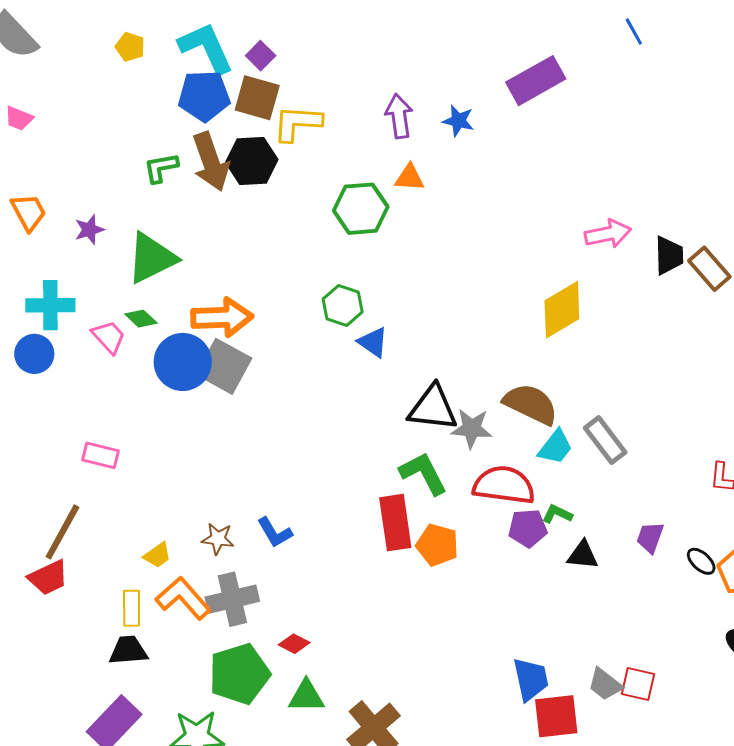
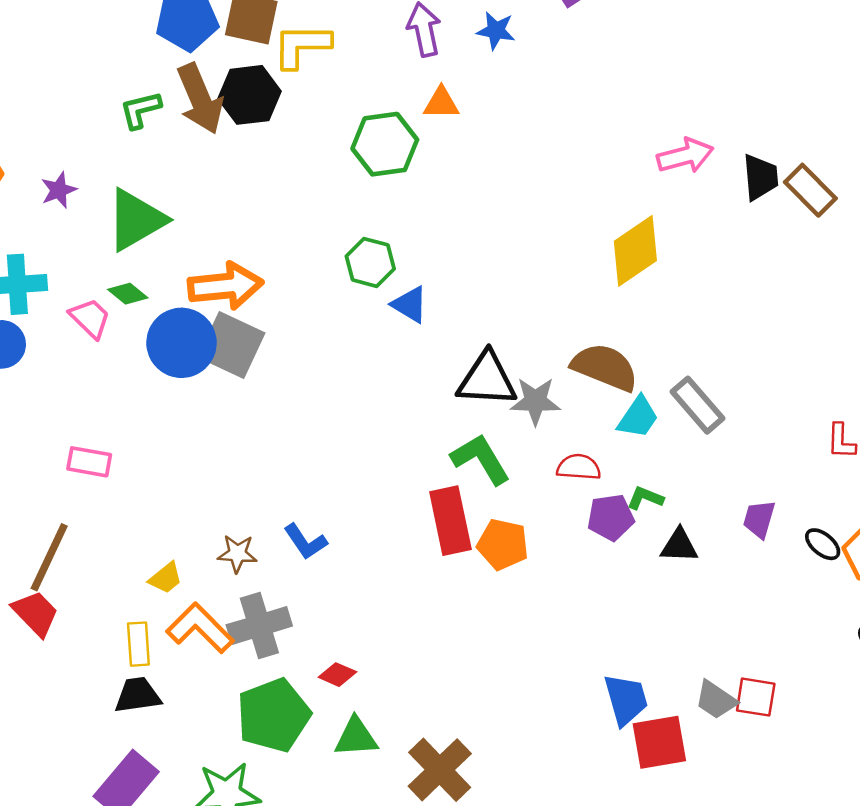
red semicircle: (504, 485) -> (579, 467), size x0.6
red trapezoid: (48, 578) -> (36, 613), turned -105

